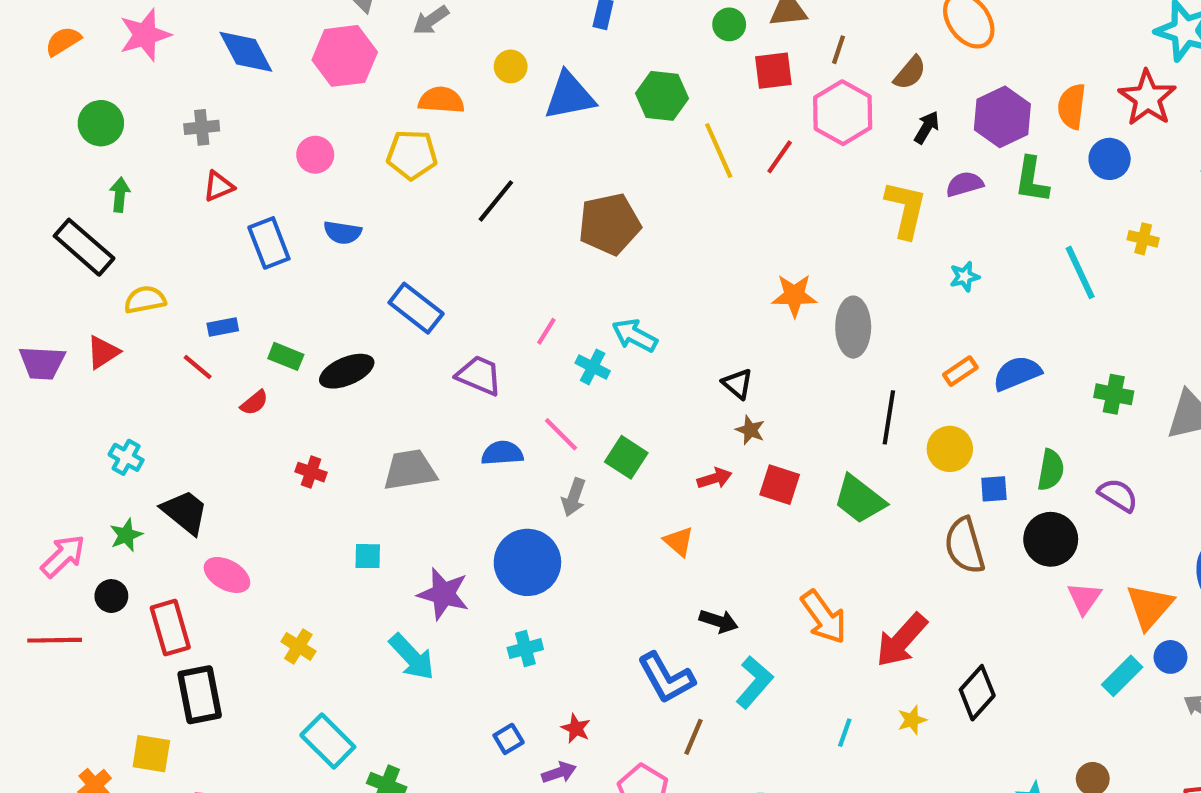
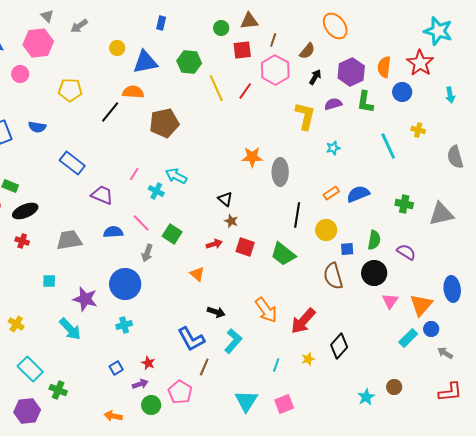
orange semicircle: (441, 100) -> (133, 92), moved
pink circle: (315, 155) -> (20, 74), moved
black ellipse: (347, 371) -> (25, 211), moved

